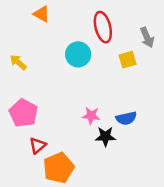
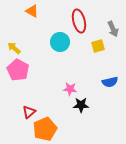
pink pentagon: (23, 113) -> (18, 70), moved
blue semicircle: (126, 118) -> (110, 82), moved

